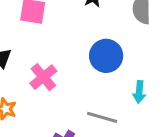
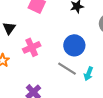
gray line: (102, 117) -> (67, 69), moved

